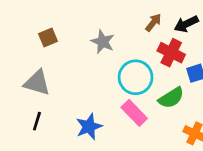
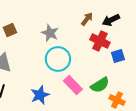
cyan circle: (136, 77) -> (58, 59), moved
green semicircle: (171, 98) -> (100, 85), moved

